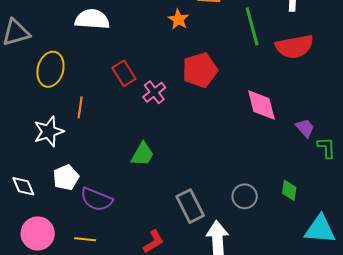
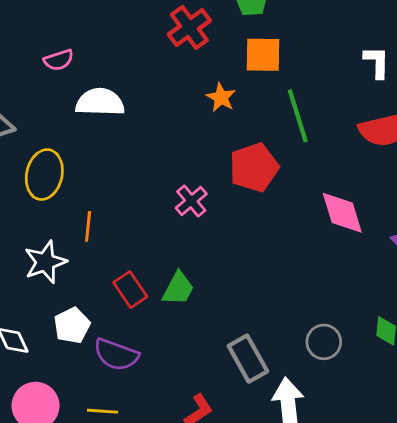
green line: (252, 26) -> (298, 116), moved
red rectangle: (124, 73) -> (130, 290), moved

